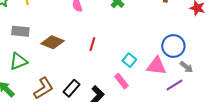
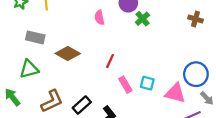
cyan square: (129, 60) -> (147, 83), turned -32
pink rectangle: (121, 81) -> (125, 85), moved

